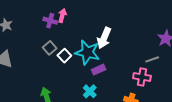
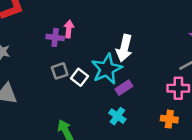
gray square: (50, 48) -> (60, 71), turned 32
cyan star: (87, 52) -> (107, 69), turned -30

